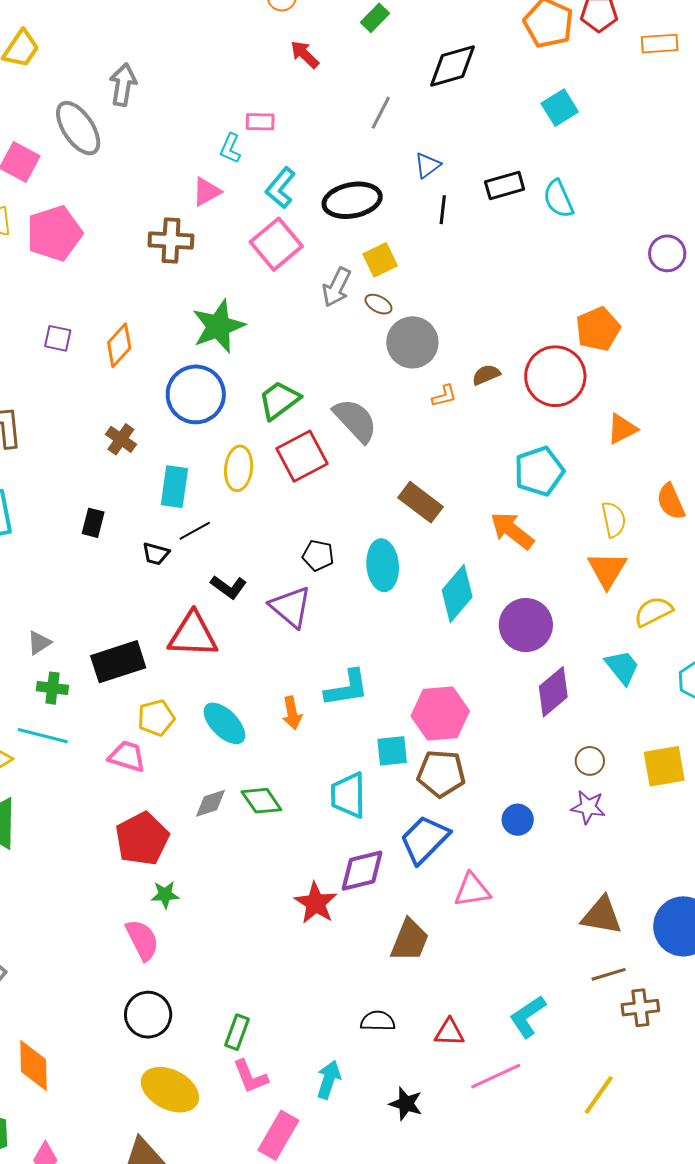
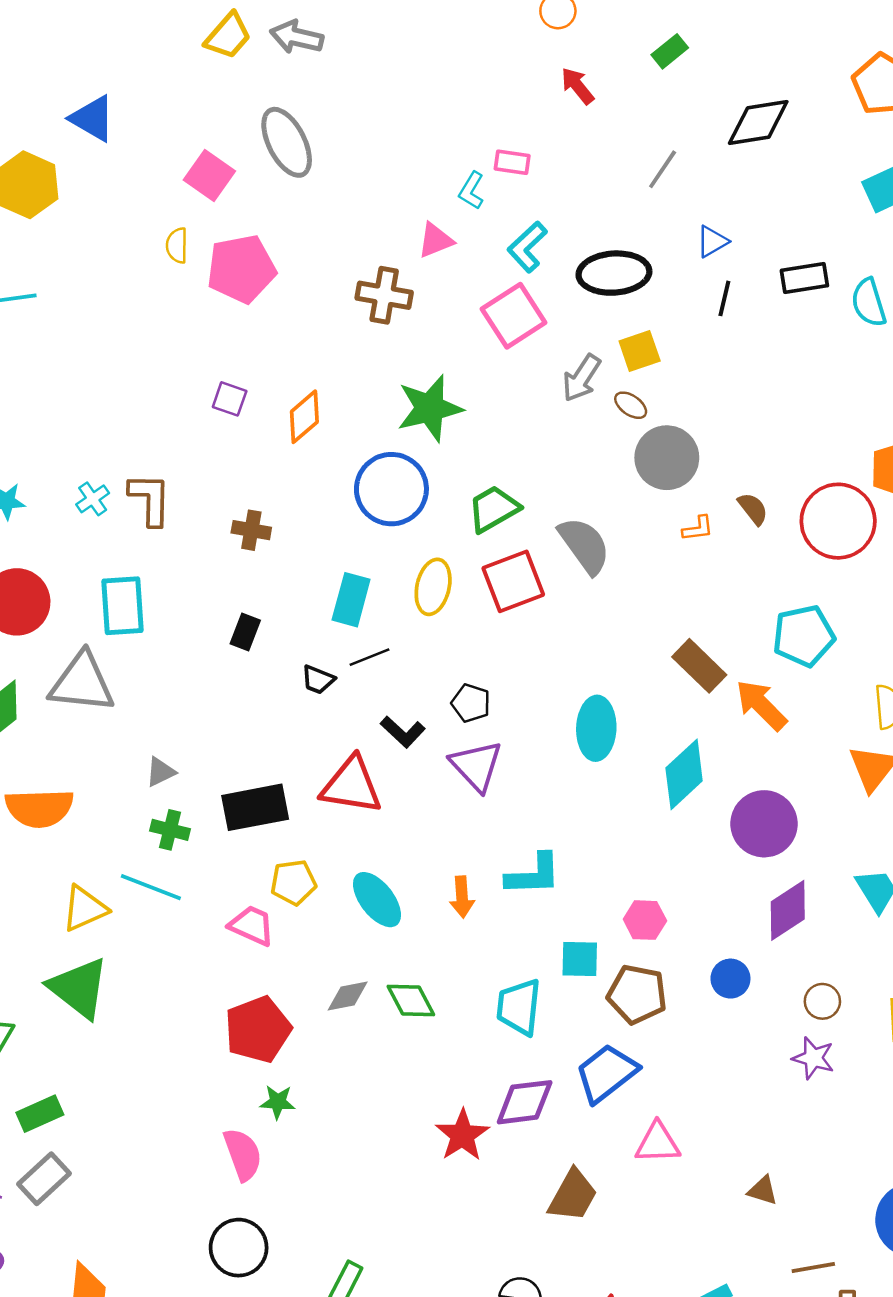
gray arrow: (123, 85) -> (297, 37), moved, turned -93
brown semicircle: (486, 375) -> (753, 509), turned 68
brown cross: (121, 439) -> (251, 530), moved, turned -32
brown rectangle: (421, 502) -> (699, 666), moved
black pentagon: (318, 555) -> (471, 703), moved
pink hexagon: (440, 713) -> (645, 920), size x0.6
blue circle: (518, 820) -> (730, 979), moved
brown triangle: (602, 916) -> (763, 1190), moved, size x0.6

